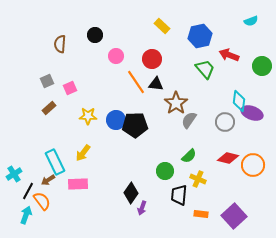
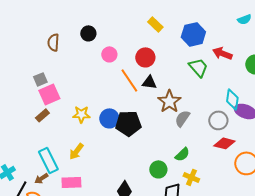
pink square: (70, 88) -> (49, 94), moved, size x1.5
brown rectangle: (49, 108) -> (42, 115), moved
red diamond: (228, 158) -> (224, 143), moved

